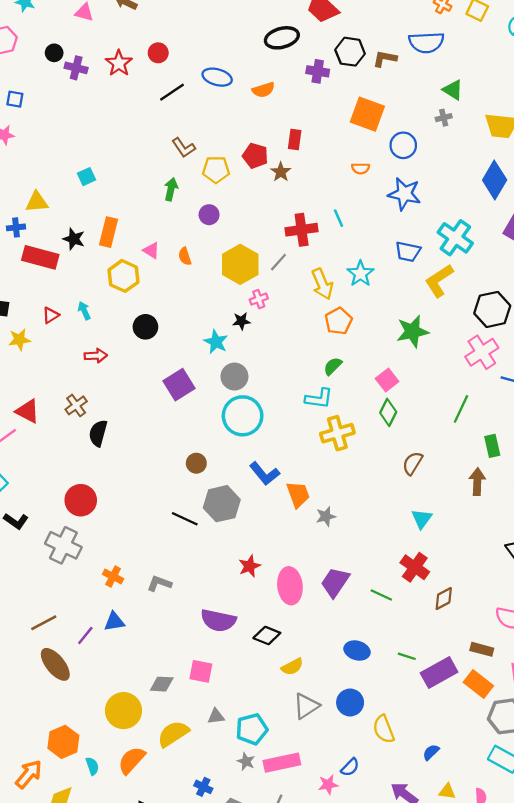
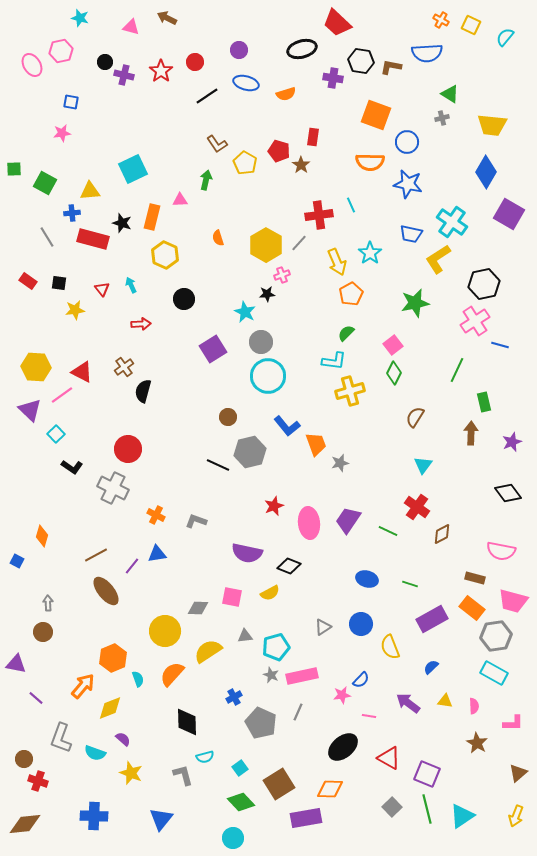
orange semicircle: (360, 168) -> (370, 162), size x1.8
yellow pentagon: (216, 170) -> (245, 163), turned 30
cyan square: (87, 177) -> (133, 169), size x1.8
purple circle: (209, 215) -> (239, 50), moved
pink triangle: (151, 251) -> (180, 200), moved, turned -35
red triangle: (51, 315) -> (102, 289), turned -35
yellow semicircle: (292, 667) -> (270, 593), moved
purple rectangle: (439, 672) -> (432, 619), moved
gray triangle: (306, 706) -> (323, 627), size x0.7
blue cross: (203, 787) -> (234, 697), turned 35

